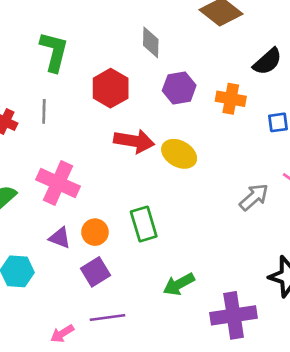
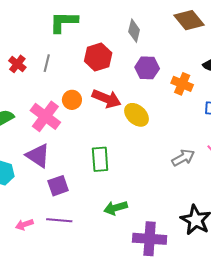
green L-shape: (54, 52) -> (64, 22), turned -116
orange circle: (95, 232) -> (72, 100), moved
purple triangle: (60, 238) -> (38, 156), size x1.5

